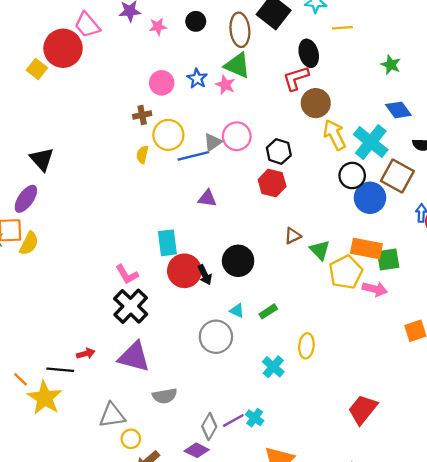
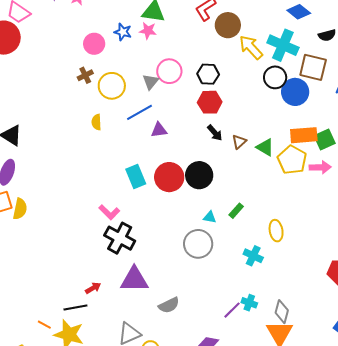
yellow semicircle: (142, 155) -> (96, 122), moved
blue line: (193, 156) -> (139, 112), moved
red circle: (184, 271) -> (169, 177), moved
black arrow: (205, 275) -> (215, 133), moved
gray diamond: (209, 426) -> (282, 312), moved

